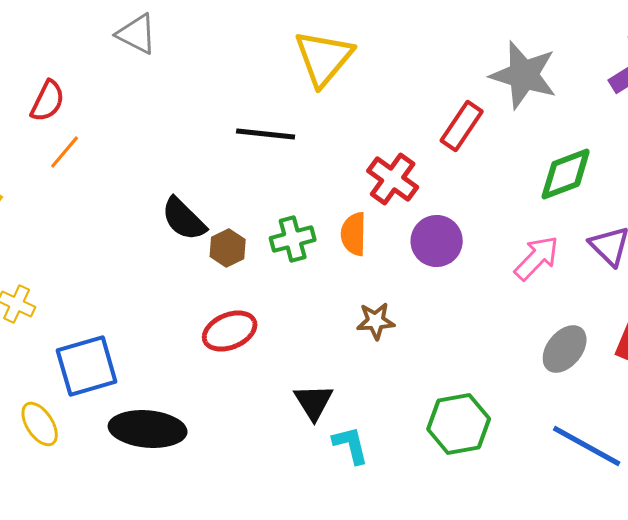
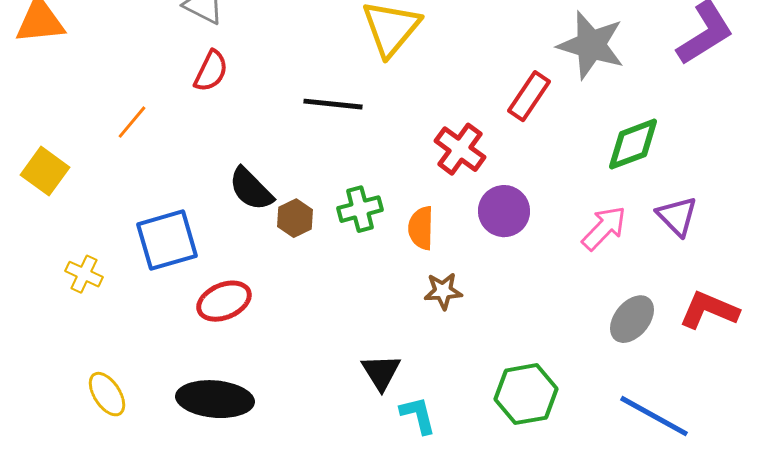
red semicircle: (48, 101) -> (211, 71), moved
orange semicircle: (354, 234) -> (421, 228), moved
red ellipse: (230, 331) -> (224, 301), moved
blue square: (87, 366) -> (167, 240), moved

